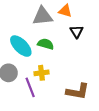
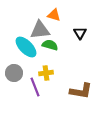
orange triangle: (65, 11) -> (54, 15), moved
gray triangle: (43, 16) -> (40, 30), moved

